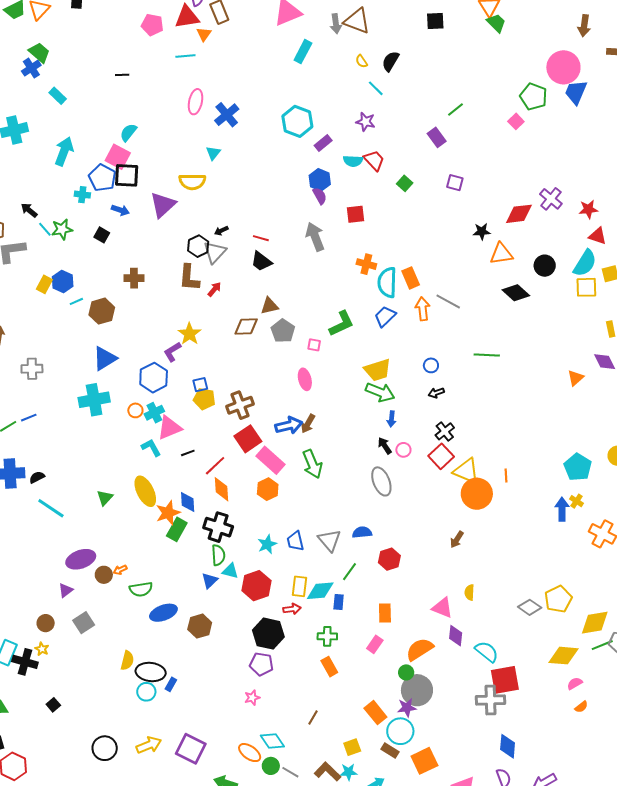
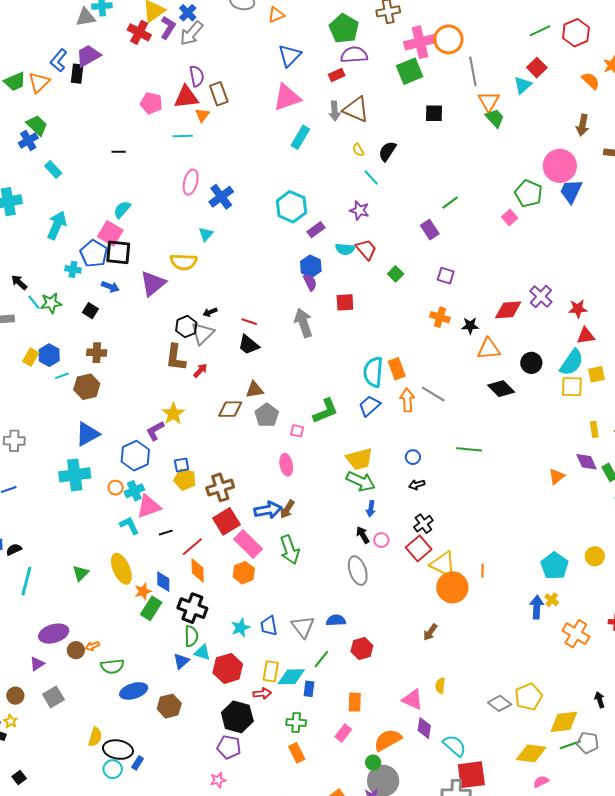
red triangle: (598, 236) -> (586, 336), turned -30
orange cross: (366, 264) -> (440, 317), moved
brown cross: (134, 278) -> (97, 353), moved
cyan line: (51, 508) -> (26, 581), turned 68
orange star: (168, 513) -> (143, 591), size x0.7

